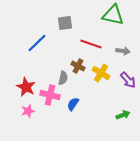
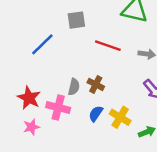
brown cross: (78, 66) -> (96, 84), moved
yellow cross: (101, 73) -> (120, 117), moved
blue semicircle: (73, 104) -> (96, 114), moved

